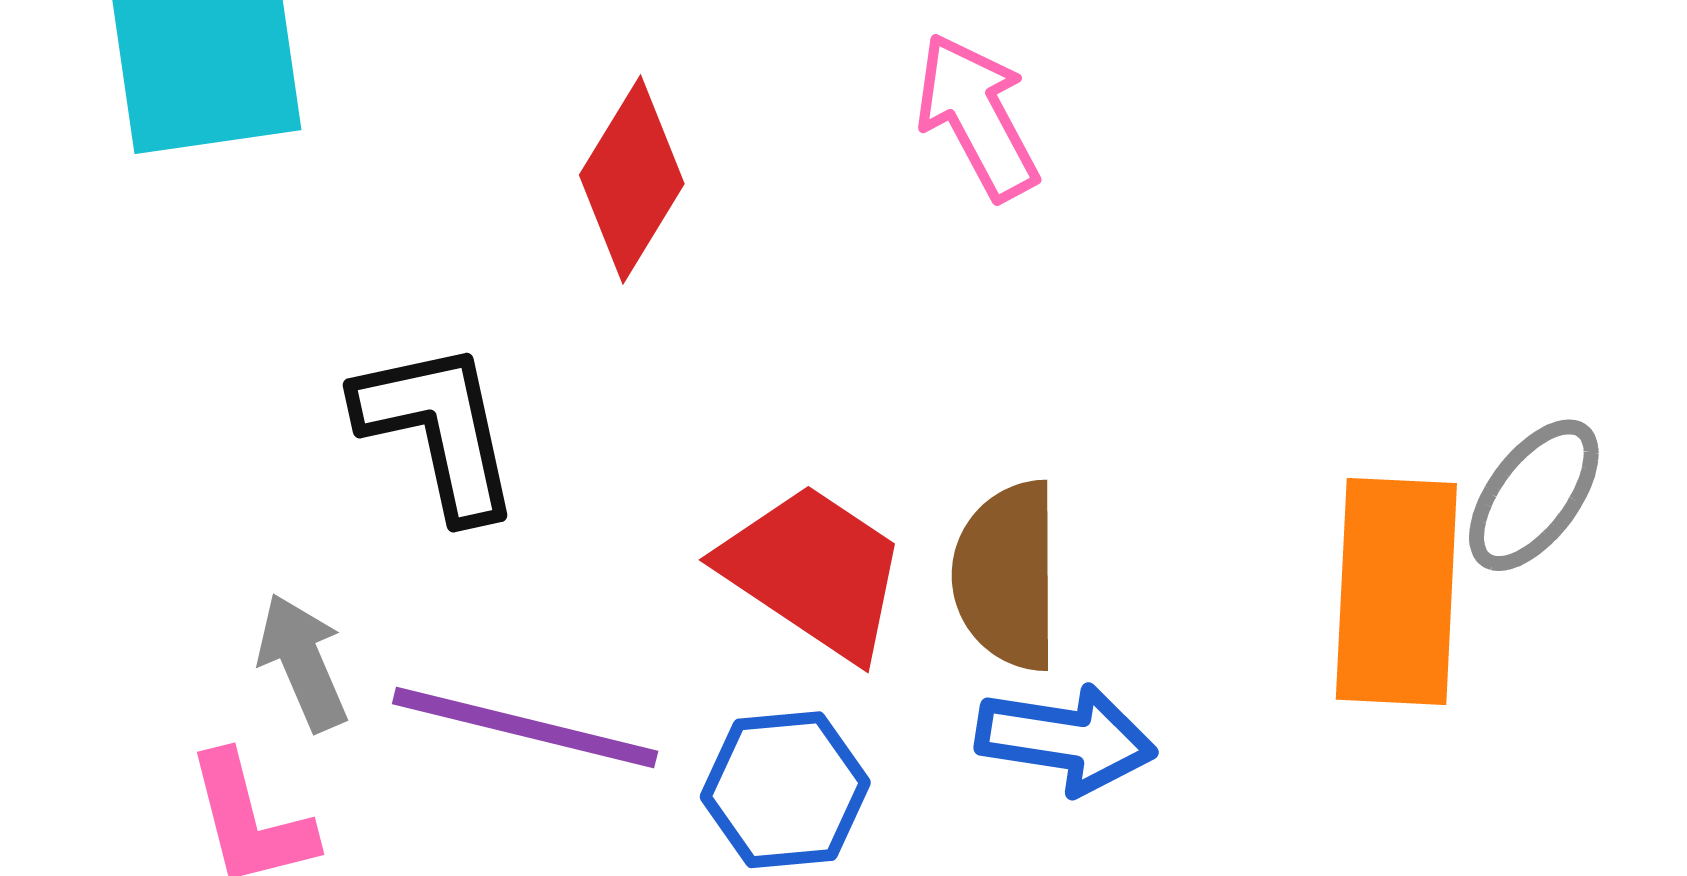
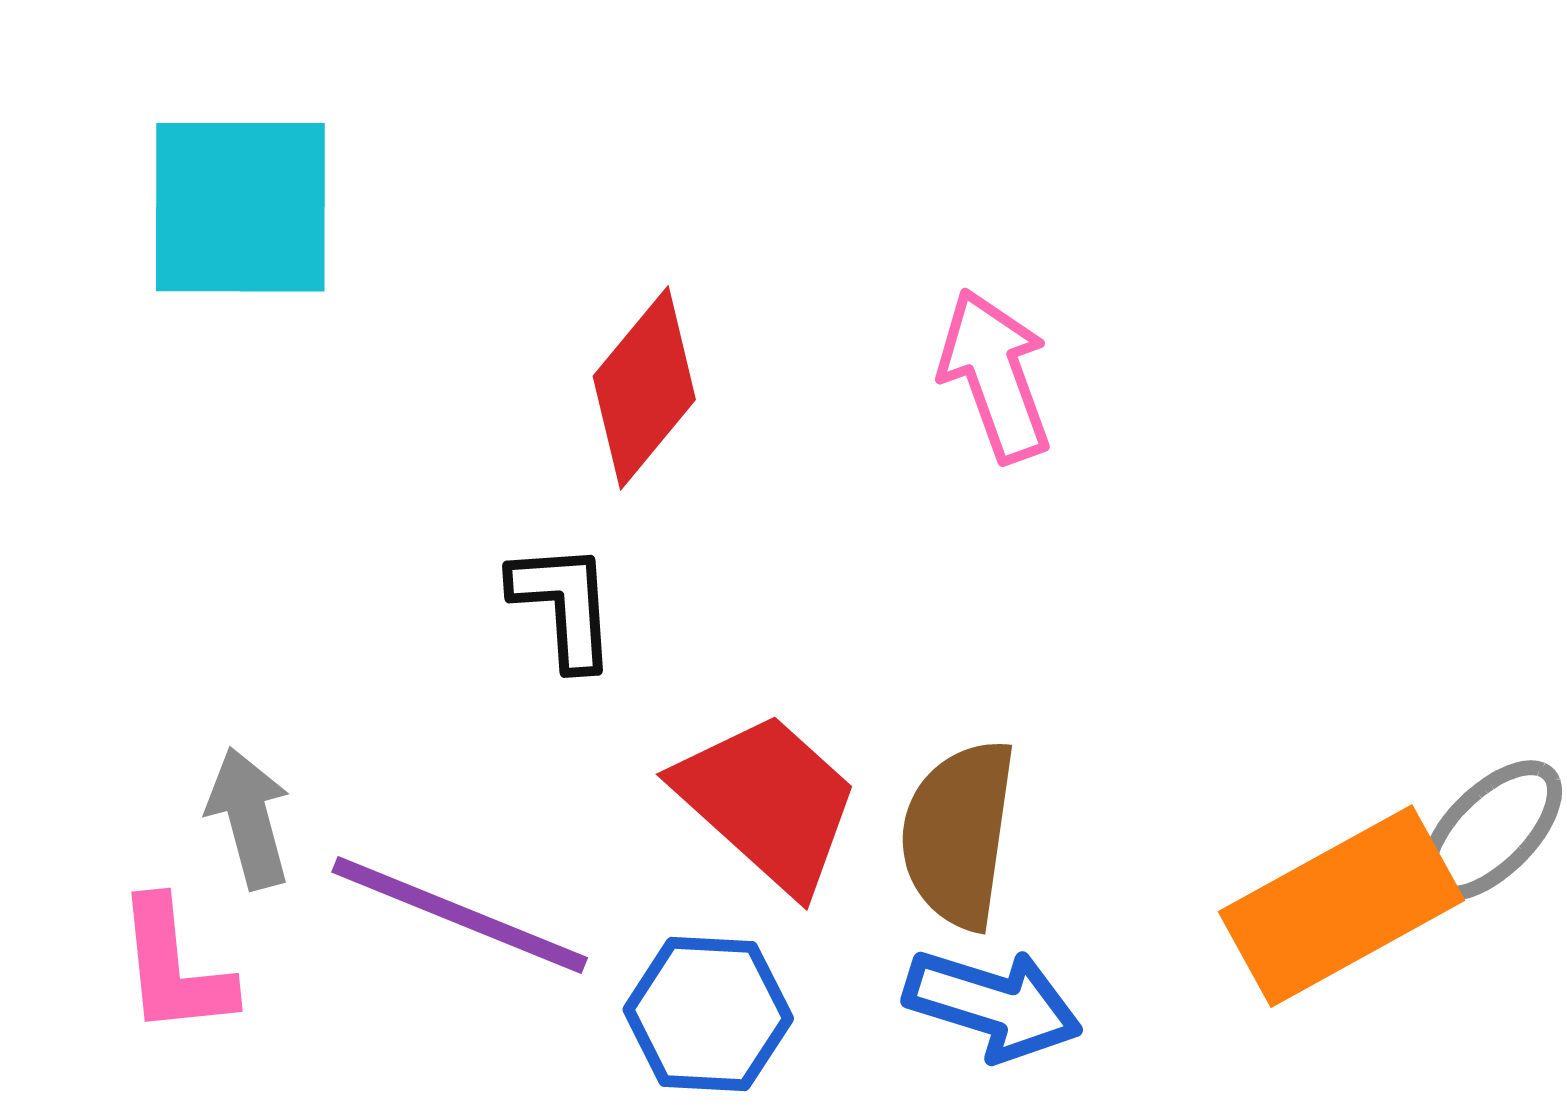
black L-shape: (438, 430) -> (564, 605), moved, size x0.7
orange rectangle: (1396, 591) -> (1342, 906), turned 50

